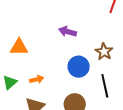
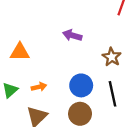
blue circle: (79, 67) -> (81, 85), moved

